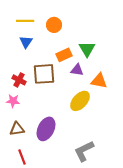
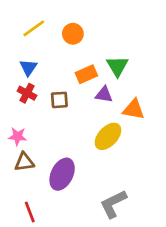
yellow line: (25, 21) -> (34, 28), turned -36
blue triangle: (26, 42) -> (28, 68), moved
brown square: (44, 74) -> (59, 100), size x0.6
red cross: (19, 80) -> (27, 93), moved
brown triangle: (17, 129) -> (24, 162), moved

